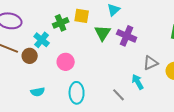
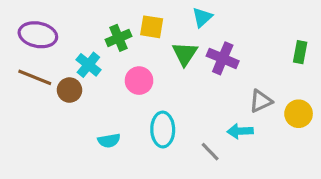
pink circle: (66, 62) -> (139, 81), moved
cyan arrow: (138, 82) -> (240, 131), turned -63
cyan semicircle: (38, 92) -> (109, 141), moved
cyan ellipse: (77, 93) -> (163, 130), moved

